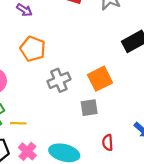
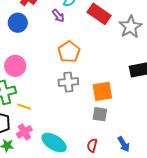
orange pentagon: (33, 49) -> (69, 52), moved
gray square: (89, 108) -> (100, 114), moved

